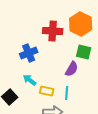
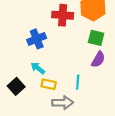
purple semicircle: (72, 69) -> (98, 59), moved
yellow rectangle: (47, 91) -> (49, 84), moved

